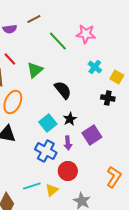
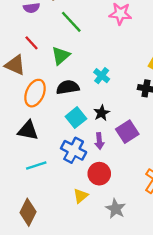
green line: (58, 41) -> (71, 22), moved
cyan cross: (95, 67) -> (102, 76), moved
black semicircle: (63, 90) -> (68, 87), moved, turned -60
cyan line: (32, 186) -> (36, 165), moved

